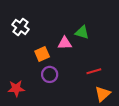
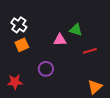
orange square: (42, 54) -> (22, 45), moved
red line: (94, 71) -> (90, 51), moved

